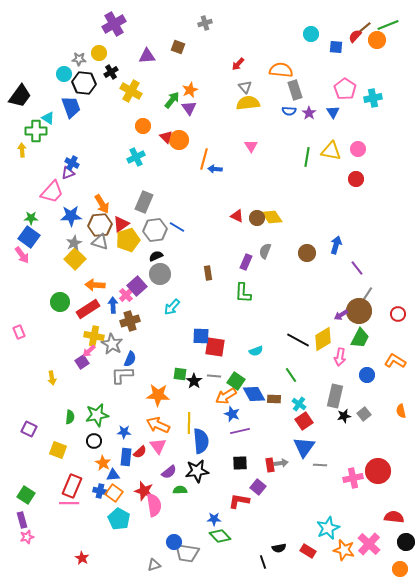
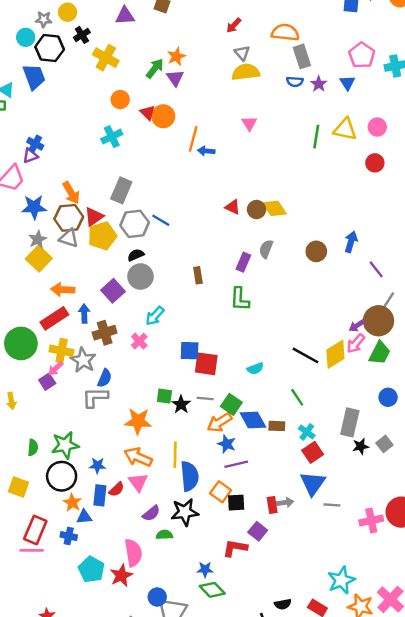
pink cross: (126, 295) -> (139, 341), moved
green circle: (60, 302) -> (21, 343), moved, size x1.4
pink arrow: (340, 357) -> (356, 343), moved, turned 30
black circle: (94, 441) -> (62, 476), size x1.6
red star: (144, 491) -> (121, 575), moved, turned 30
orange square: (114, 493) -> (221, 492), moved

